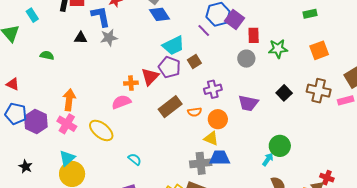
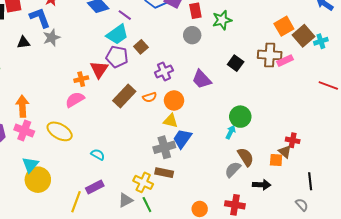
purple line: (204, 30) -> (125, 15), moved
orange square: (319, 50) -> (284, 26), moved
pink rectangle: (346, 100) -> (285, 61), moved
purple trapezoid: (248, 103) -> (202, 79), turned 45
blue trapezoid: (220, 158) -> (182, 139), turned -45

